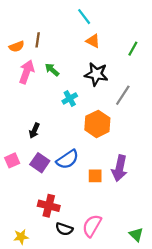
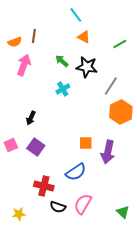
green line: (133, 49) -> (120, 44), turned 32
green arrow: (52, 70) -> (62, 61), moved
orange hexagon: (97, 124) -> (121, 112), moved
blue semicircle: (68, 159) -> (76, 172), moved
orange square: (95, 176) -> (86, 143), moved

